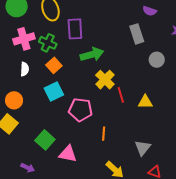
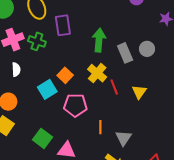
gray rectangle: (137, 34) -> (125, 53), moved
green arrow: (92, 54) -> (99, 40), moved, turned -65
orange square: (54, 65) -> (65, 75), moved
yellow triangle: (145, 102) -> (139, 92), turned -49
gray triangle: (143, 148) -> (123, 138), moved

